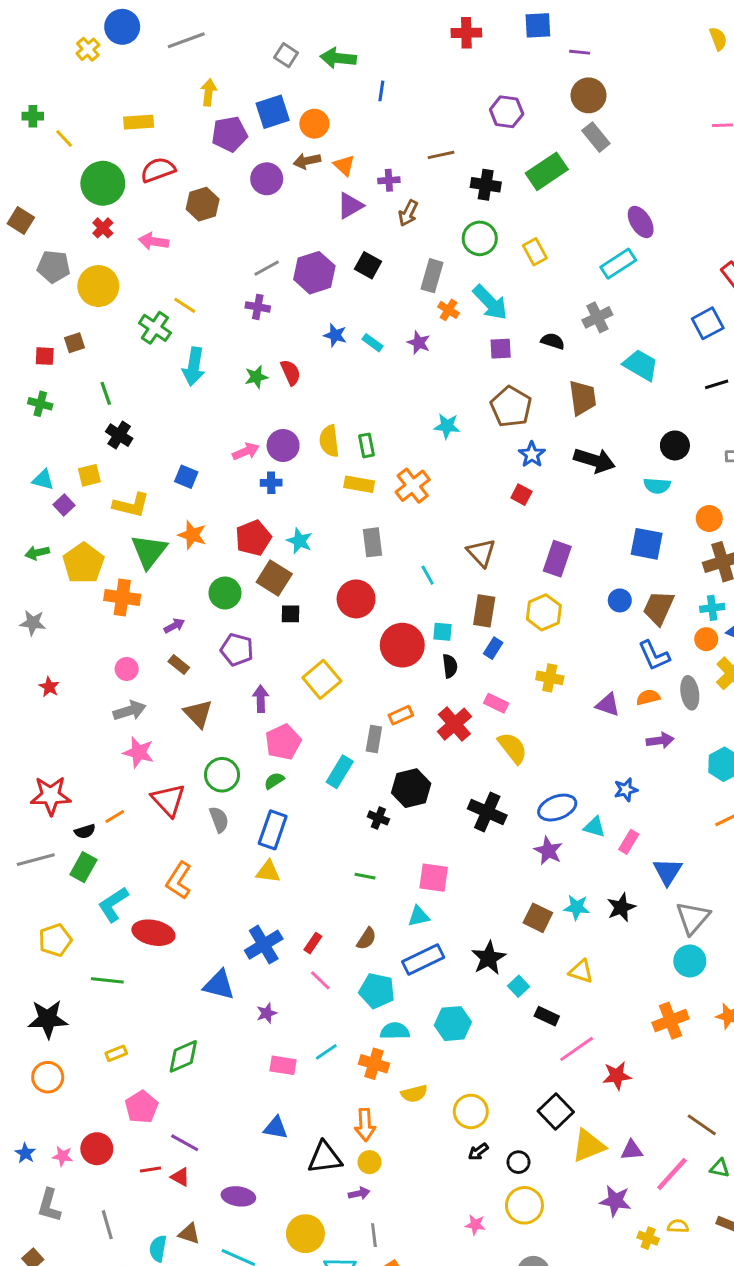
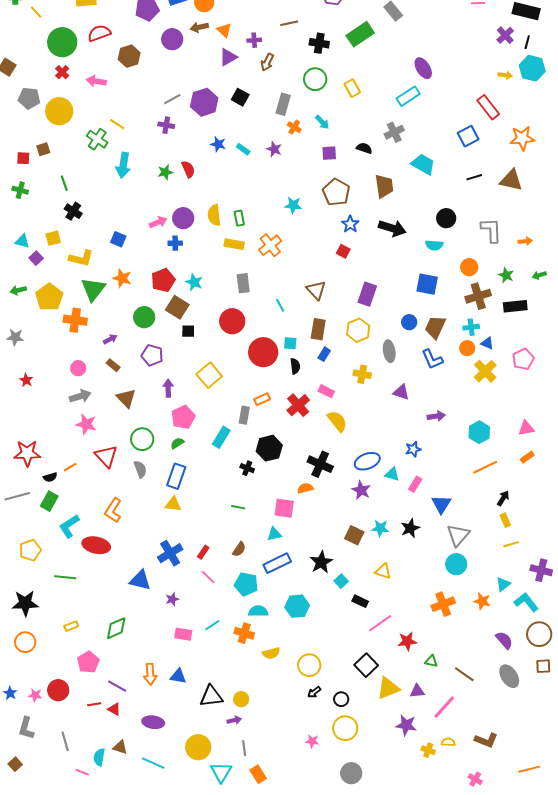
cyan arrow: (490, 302) -> (322, 122), size x0.6
gray ellipse: (690, 693) -> (389, 351), moved
orange semicircle: (648, 697) -> (305, 488), moved
orange arrow: (365, 1125) -> (150, 674), moved
green triangle: (720, 1168) -> (431, 661), moved

